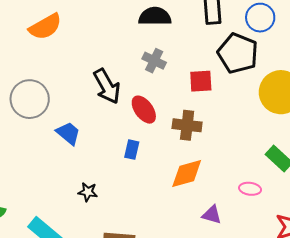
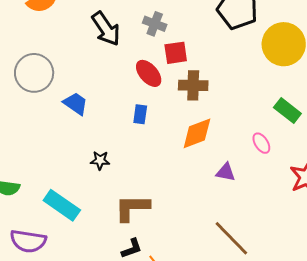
red square: (201, 81) -> (176, 53), moved
black arrow: (107, 86) -> (106, 29), moved
pink ellipse: (250, 189) -> (261, 143), turned 55

